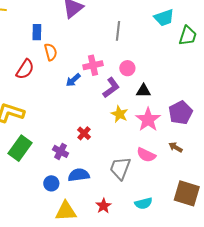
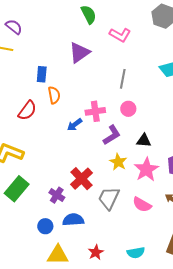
pink circle: (127, 68) -> (128, 109), moved
red cross: (84, 133) -> (81, 179), size x1.6
gray trapezoid: (120, 168) -> (109, 198), moved

